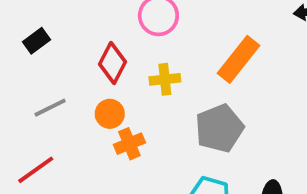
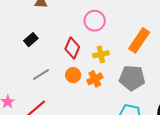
gray pentagon: (219, 128) -> (132, 78), turned 30
orange cross: (129, 144) -> (95, 79), moved

